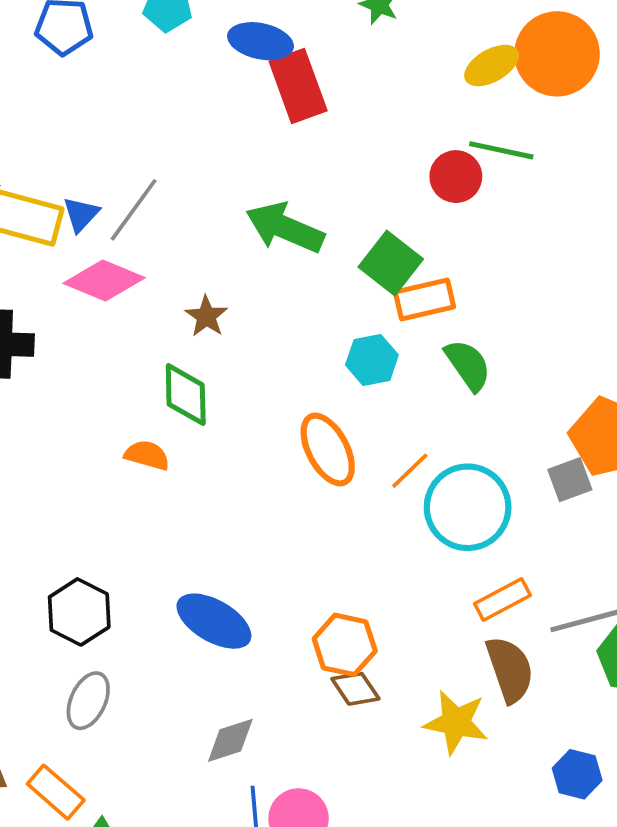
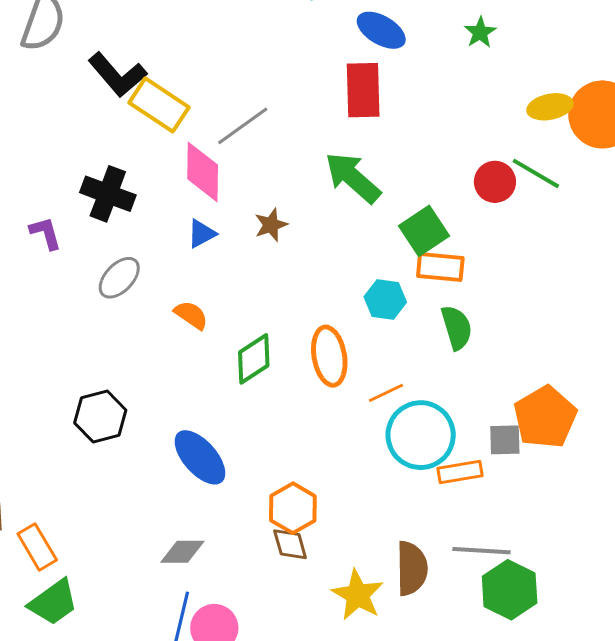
red rectangle: (298, 86) -> (363, 90), moved
blue triangle: (81, 214) -> (202, 234), moved
pink diamond: (104, 280) -> (203, 172), turned 50
green diamond: (186, 395) -> (254, 359), moved, turned 40
orange rectangle: (503, 599) -> (460, 472), moved
gray ellipse: (88, 701) -> (119, 278), moved

